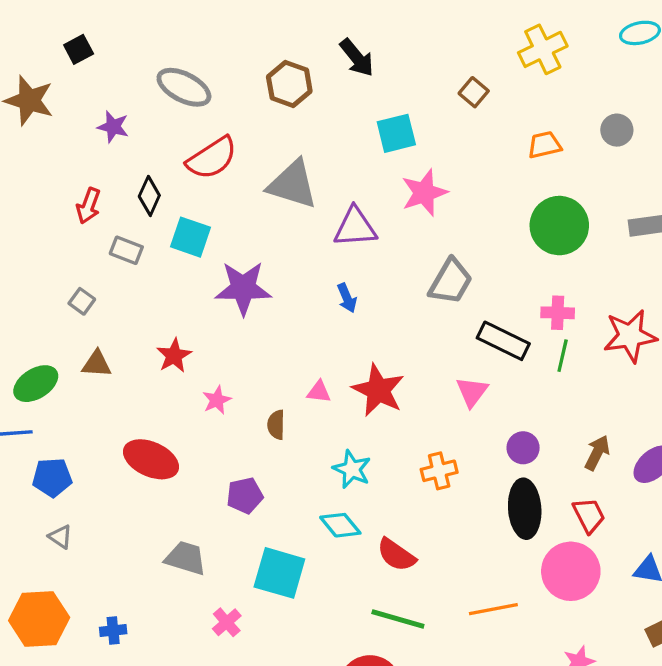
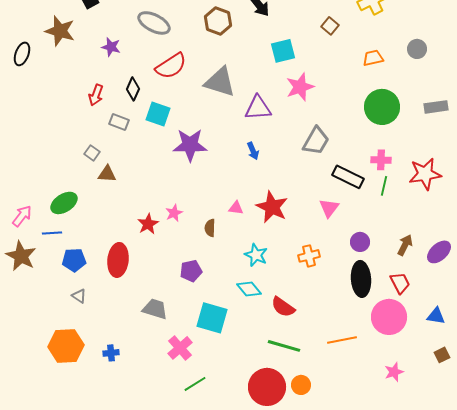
red star: (174, 356) -> (148, 224), moved
brown triangle: (97, 364) -> (107, 174), moved
red ellipse: (151, 459) -> (118, 260), moved, turned 72
pink cross: (227, 622) -> (180, 348), size x1.4

